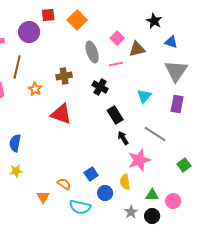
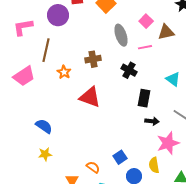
cyan triangle: (144, 96) -> (173, 79), turned -35
black rectangle: (115, 115) -> (144, 98), turned 42
black arrow: (123, 138) -> (152, 121), turned 128
blue semicircle: (15, 143) -> (44, 126), turned 114

